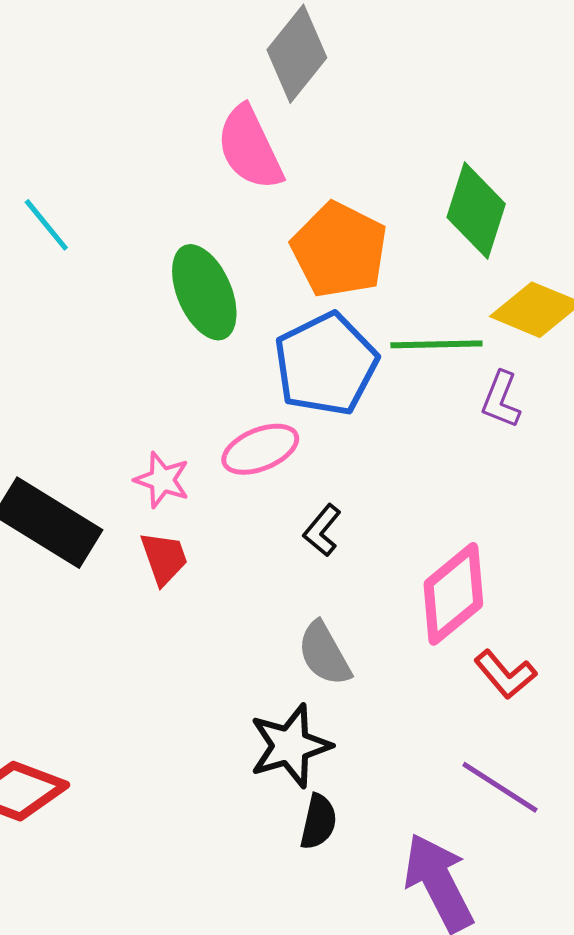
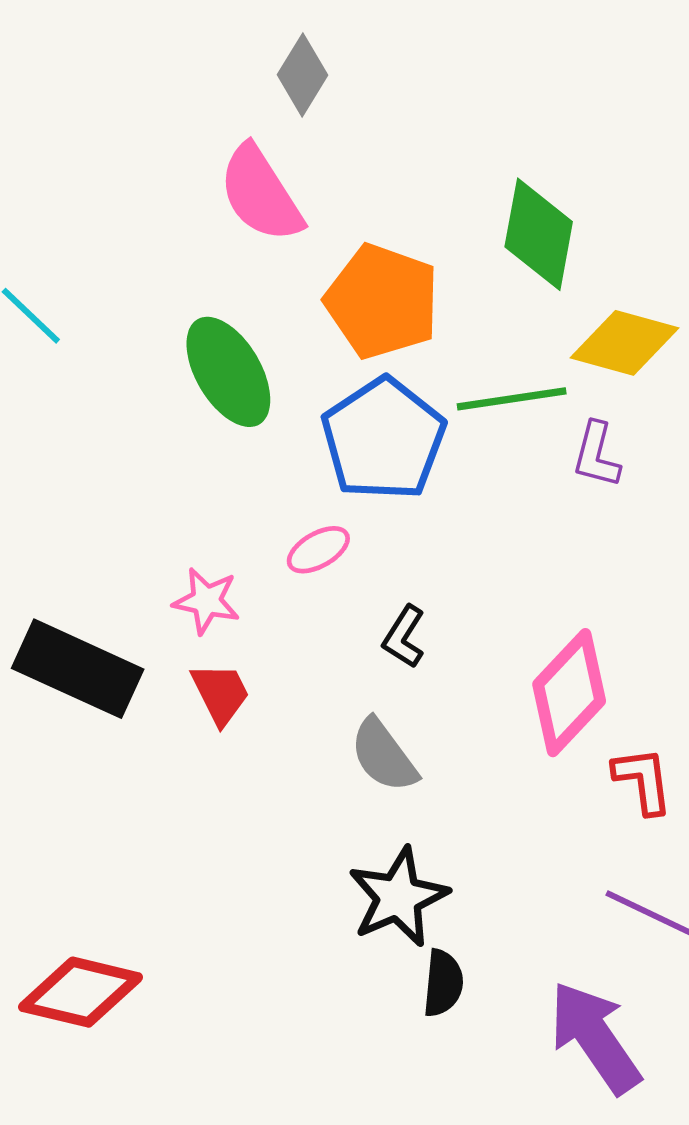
gray diamond: (297, 54) -> (302, 75), size x0.7
pink ellipse: (260, 449) -> (318, 550), size x0.7
gray semicircle: (324, 654) -> (384, 755), moved
red L-shape: (505, 674) -> (643, 780), turned -140

